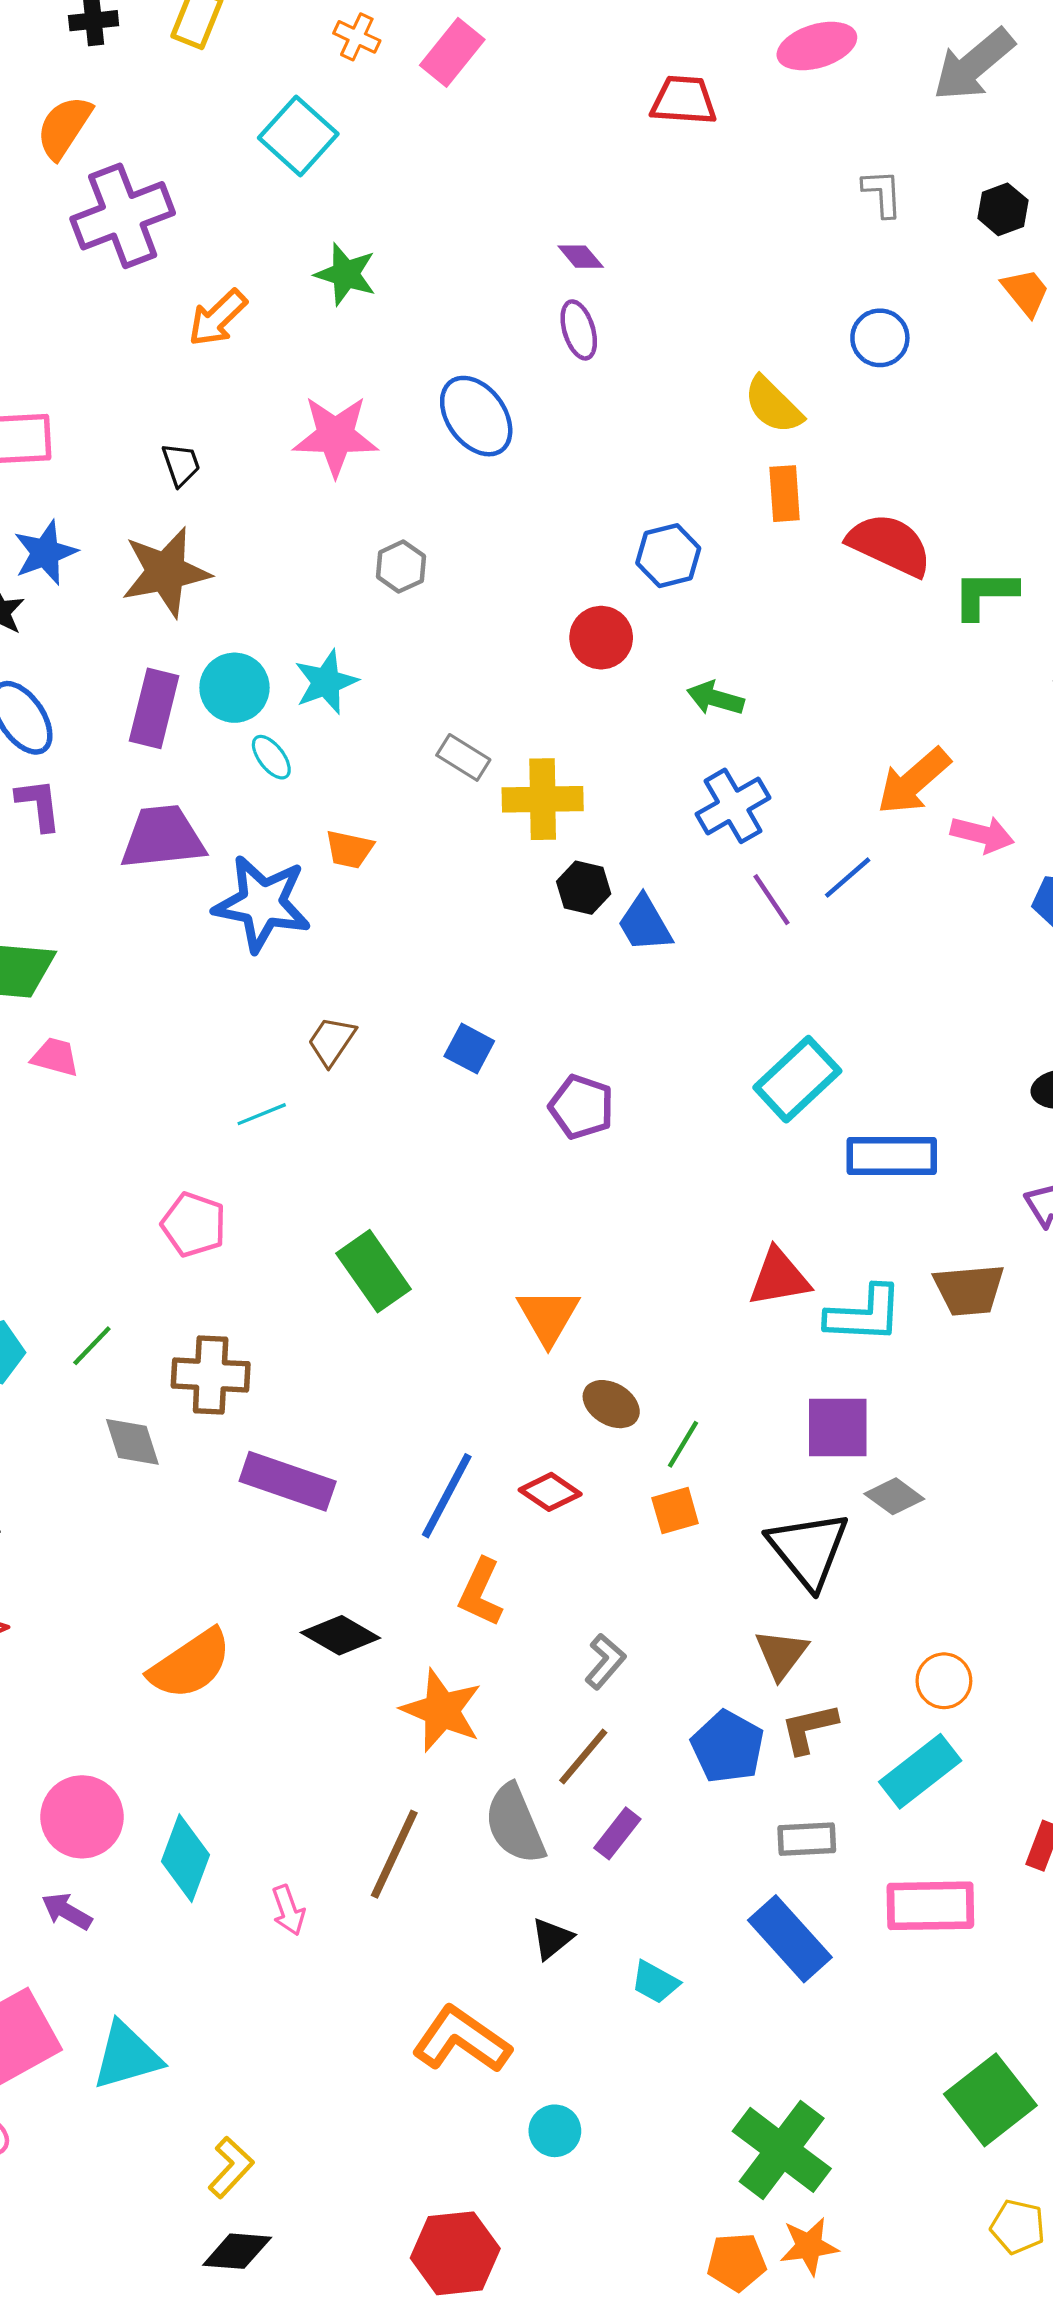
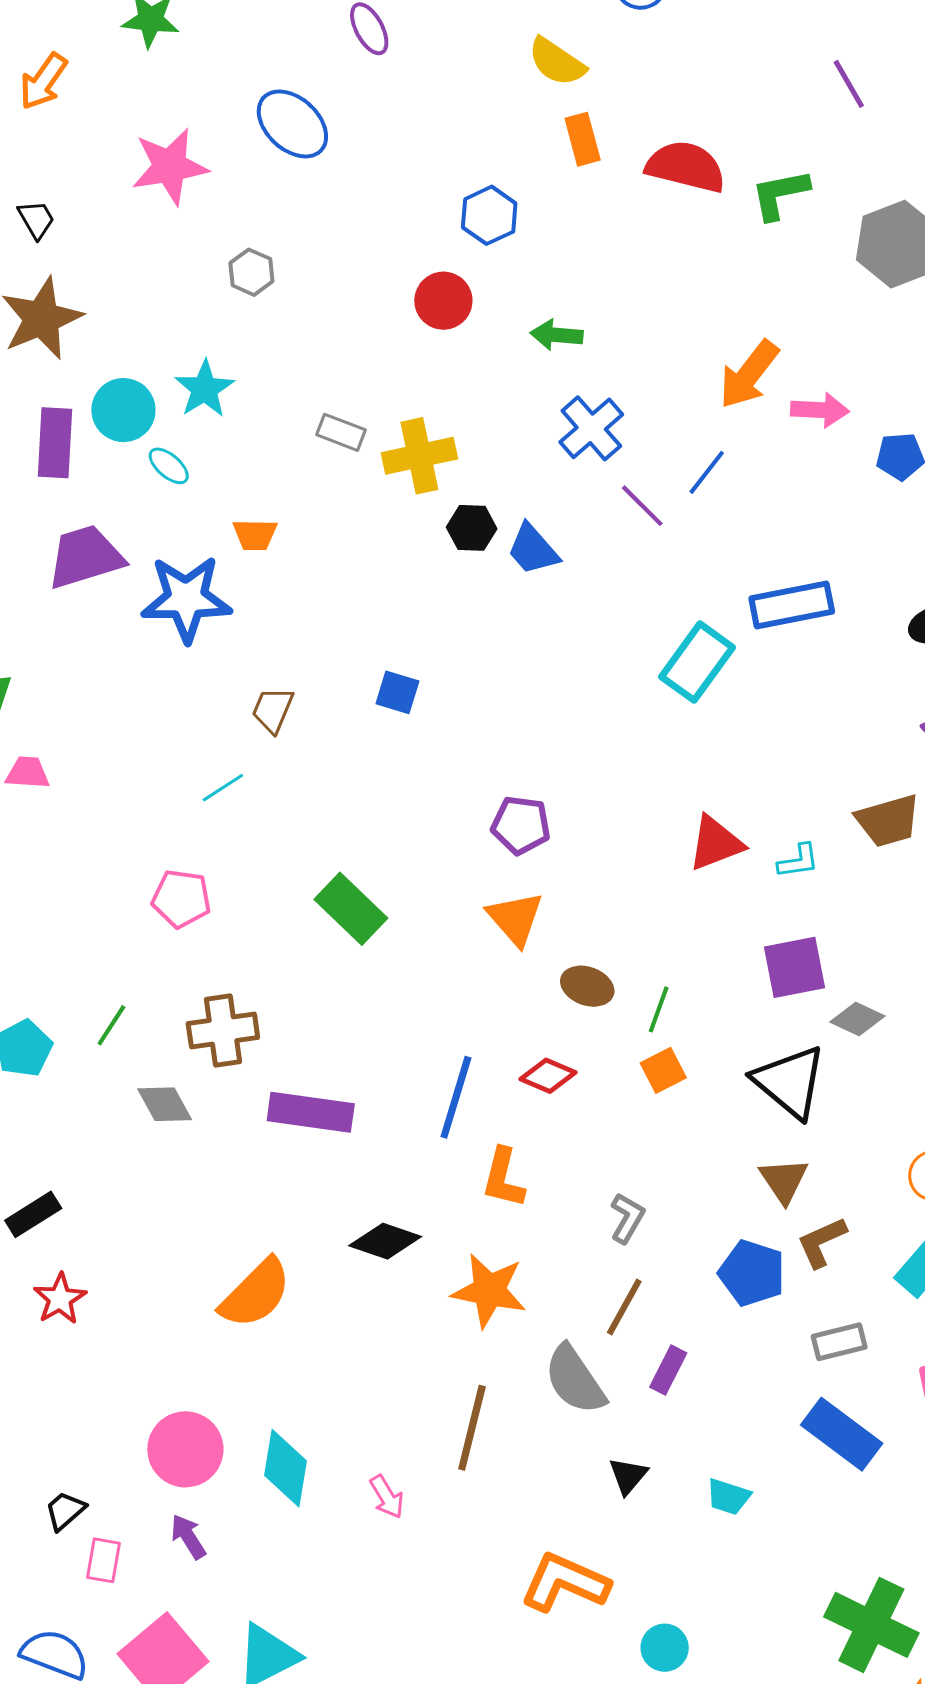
purple pentagon: (581, 1107) -> (521, 825), moved
blue rectangle: (892, 1156) -> (792, 605), moved
cyan L-shape: (864, 1314) -> (798, 861), size x0.6
purple arrow: (67, 1911) -> (188, 1537), turned 39

